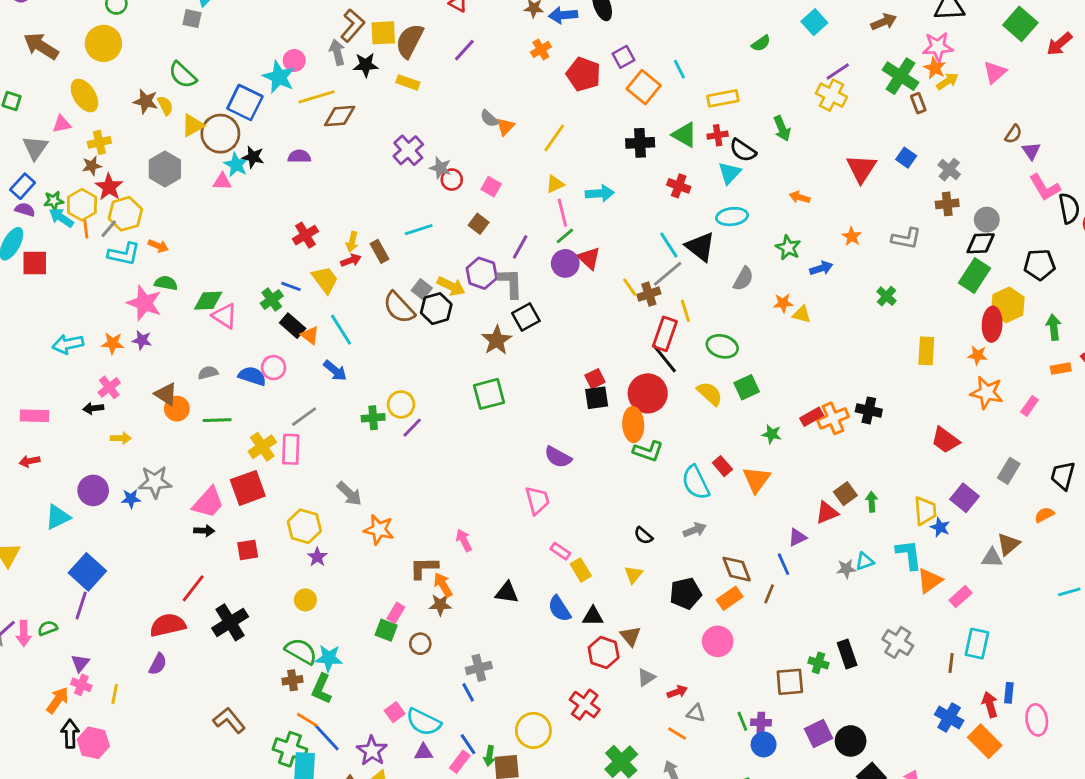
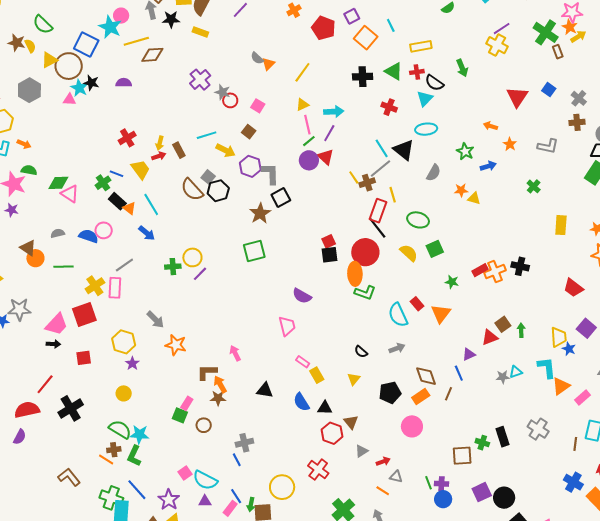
orange arrow: (800, 197) -> (490, 126), moved
purple line: (520, 247) -> (329, 133), moved
yellow arrow: (451, 286) -> (225, 150), moved
orange line: (307, 720) -> (106, 460), moved

